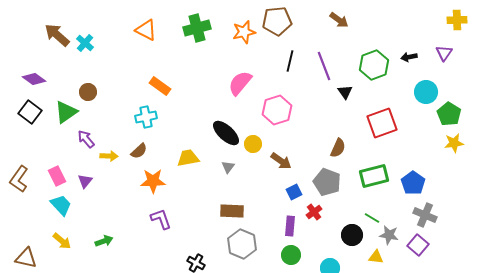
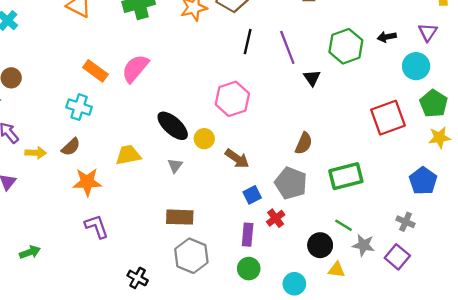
pink semicircle: (240, 83) -> (135, 68), moved
cyan circle: (426, 92) -> (416, 66), moved
cyan cross: (146, 117) -> (79, 107), turned 30
red square: (382, 123) -> (388, 118), moved
blue pentagon: (413, 183) -> (423, 181), moved
gray cross: (425, 215) -> (406, 222), size x0.7
yellow triangle: (376, 257) -> (336, 270), moved

